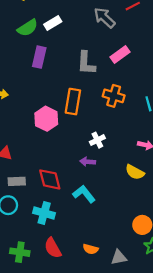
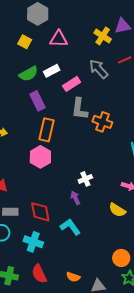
pink rectangle: (120, 54) -> (72, 84), moved
purple rectangle: (39, 57) -> (37, 101), turned -42
orange cross: (114, 96) -> (102, 122), moved
orange rectangle: (73, 102) -> (46, 130), moved
purple arrow: (88, 162) -> (75, 198), turned 56

